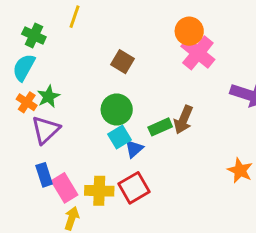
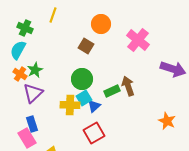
orange circle: (189, 31) -> (101, 24), moved
brown arrow: (183, 120) -> (128, 86), turned 138
pink rectangle: (64, 188) -> (27, 138), moved
yellow cross: (99, 191) -> (70, 105), moved

